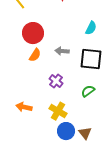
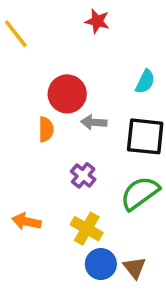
red circle: (33, 33) -> (67, 94), moved
orange semicircle: (35, 55) -> (46, 129), turned -32
green semicircle: (88, 91) -> (140, 193), size x1.6

